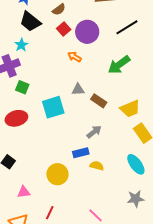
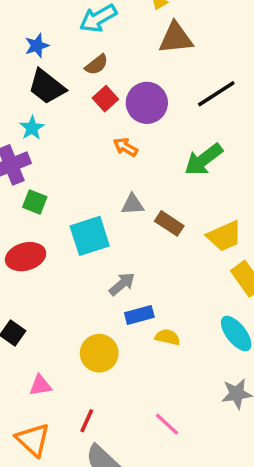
gray arrow: (94, 132) -> (122, 284), moved

